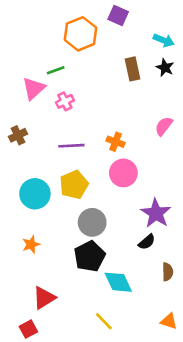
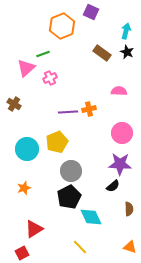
cyan arrow: (164, 40) -> (126, 31), turned -98
brown rectangle: (132, 69) -> (102, 53), turned -42
pink semicircle: (164, 126) -> (119, 91), moved, turned 56
brown cross: (18, 135) -> (14, 104), turned -32
orange cross: (116, 142) -> (89, 109), turned -32
purple line: (71, 146) -> (68, 112), moved
pink circle: (123, 173) -> (122, 133), moved
purple star: (156, 213) -> (120, 164), turned -30

